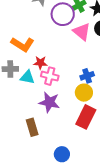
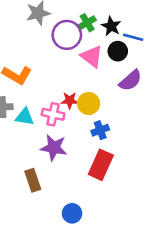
red star: (40, 63) -> (70, 100), moved
blue cross: (87, 76) -> (100, 130), moved
yellow circle: (84, 93) -> (89, 103), moved

